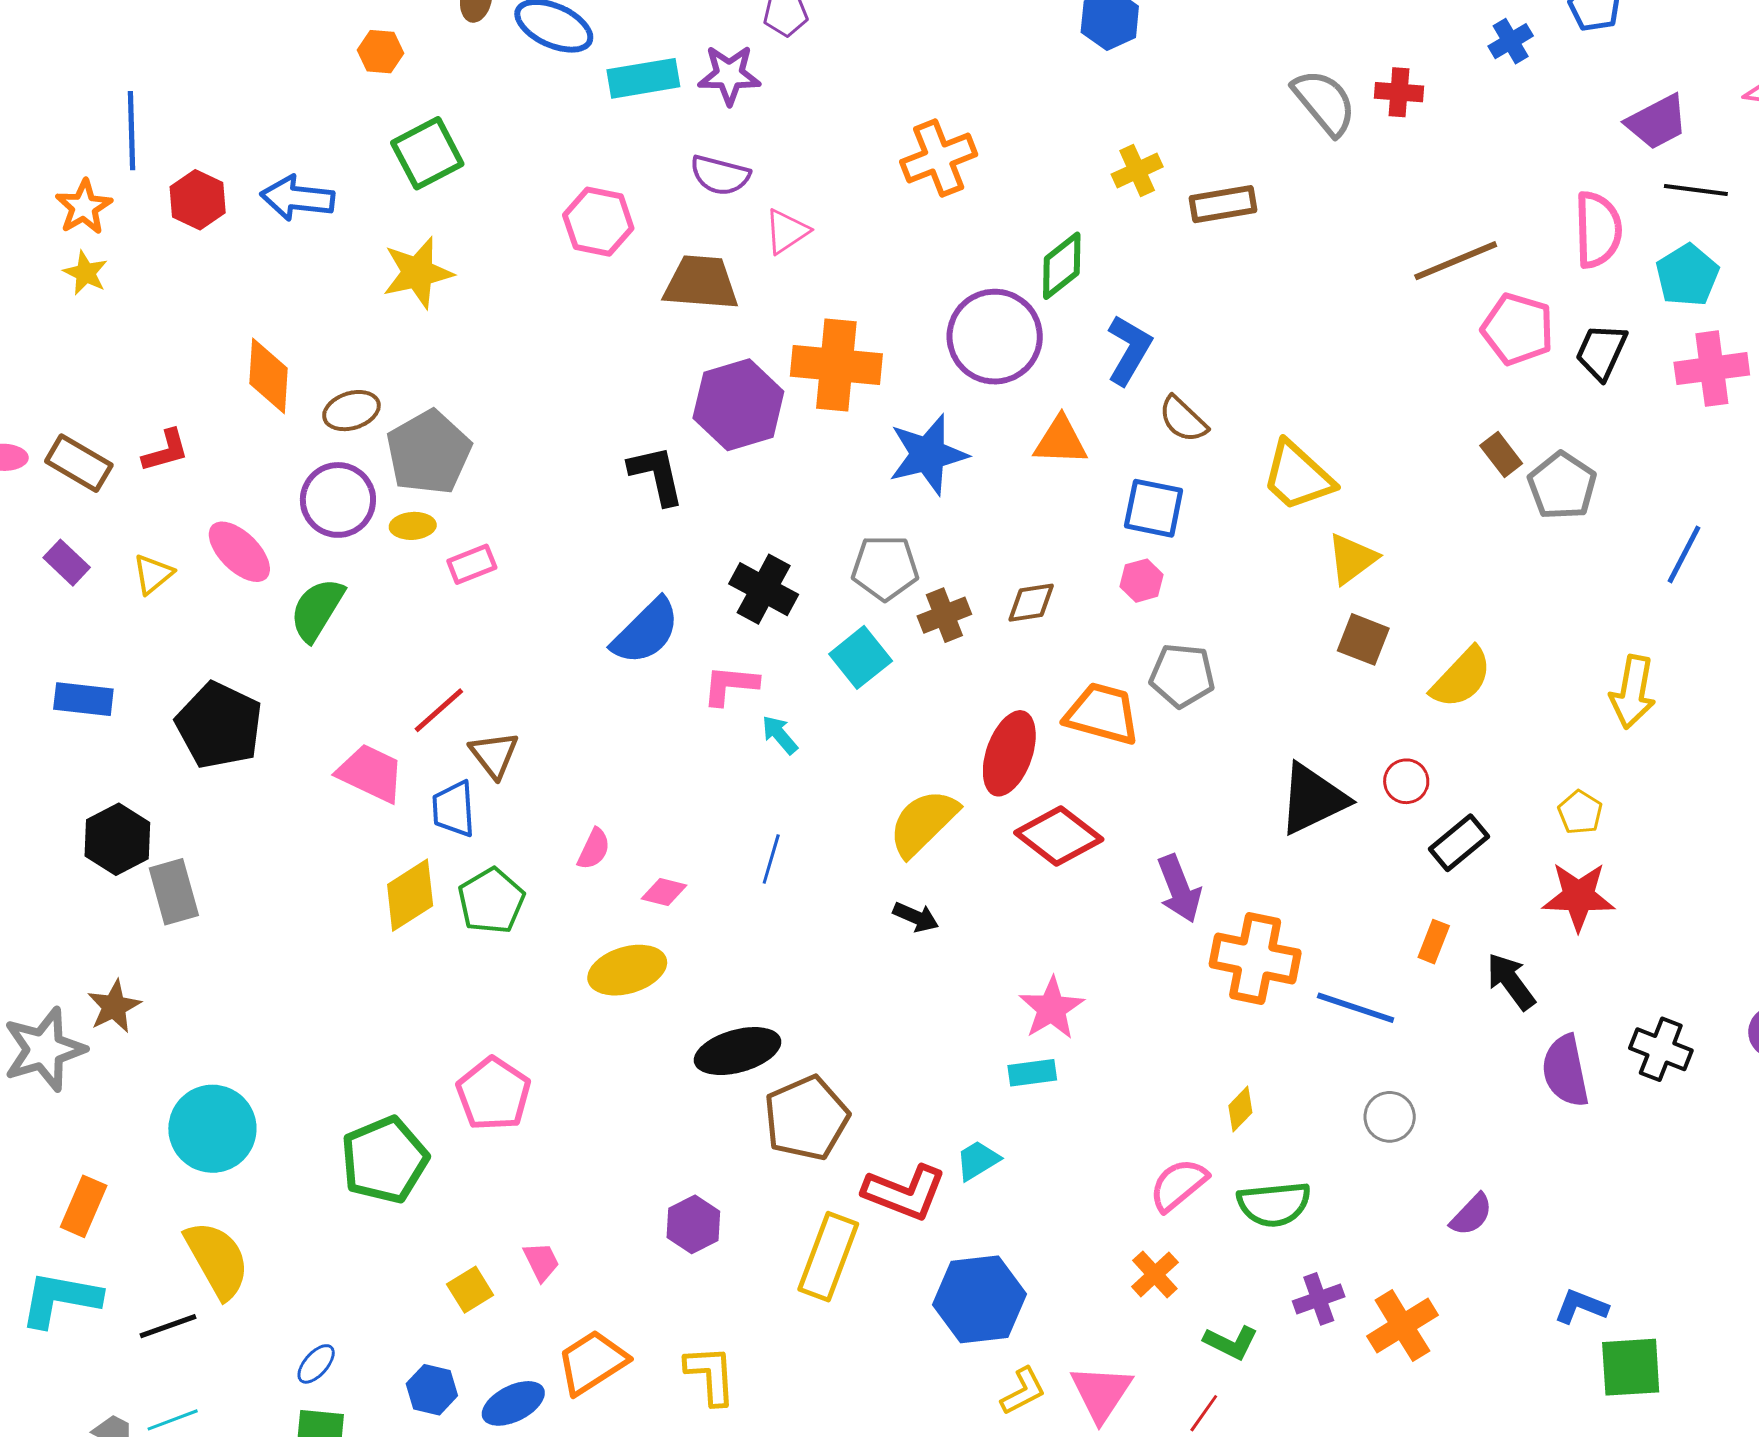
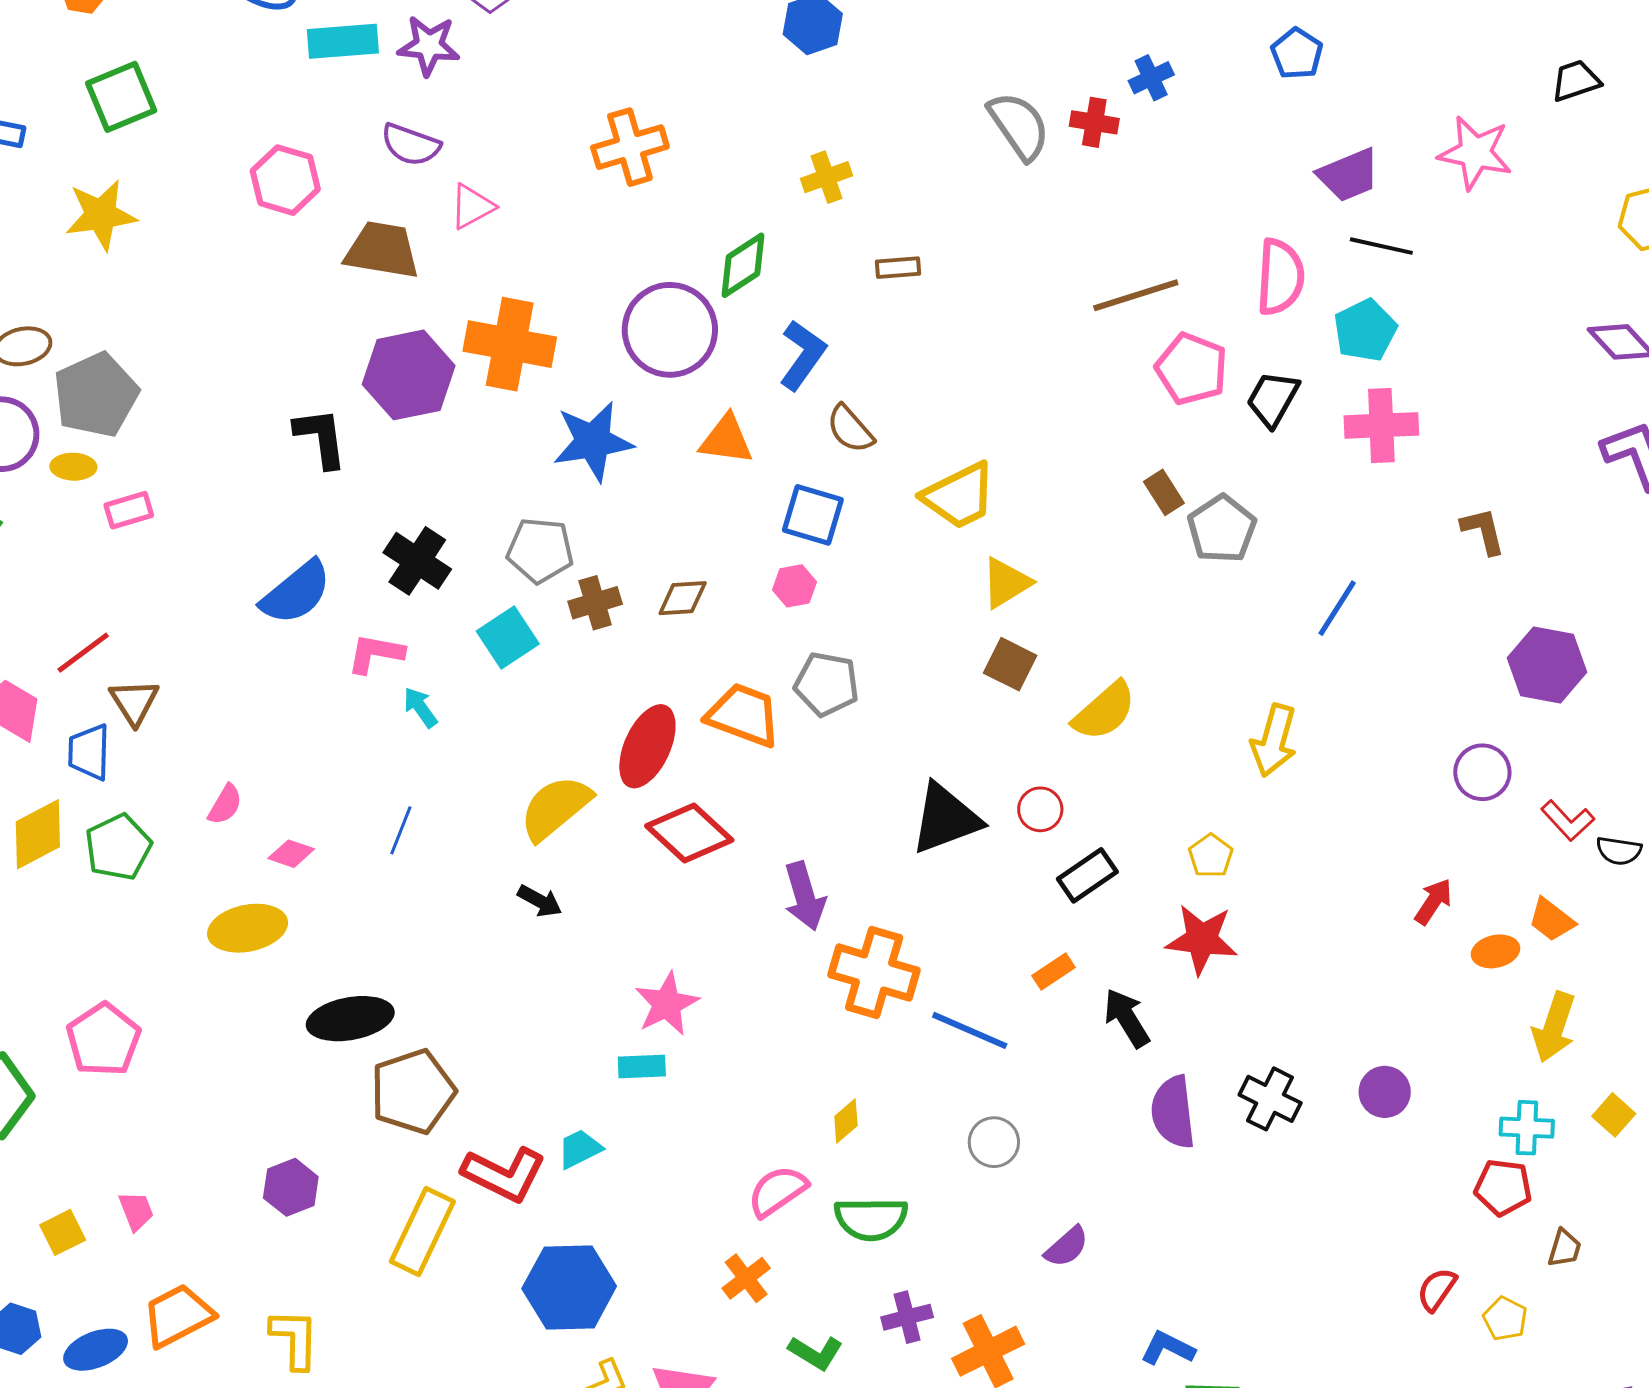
blue cross: (1511, 41) -> (1151, 78), moved
brown rectangle: (1223, 204) -> (898, 268), moved, size x0.7
yellow trapezoid: (1298, 476) -> (959, 496), turned -74
orange rectangle: (1434, 942) -> (1053, 971), turned 30

